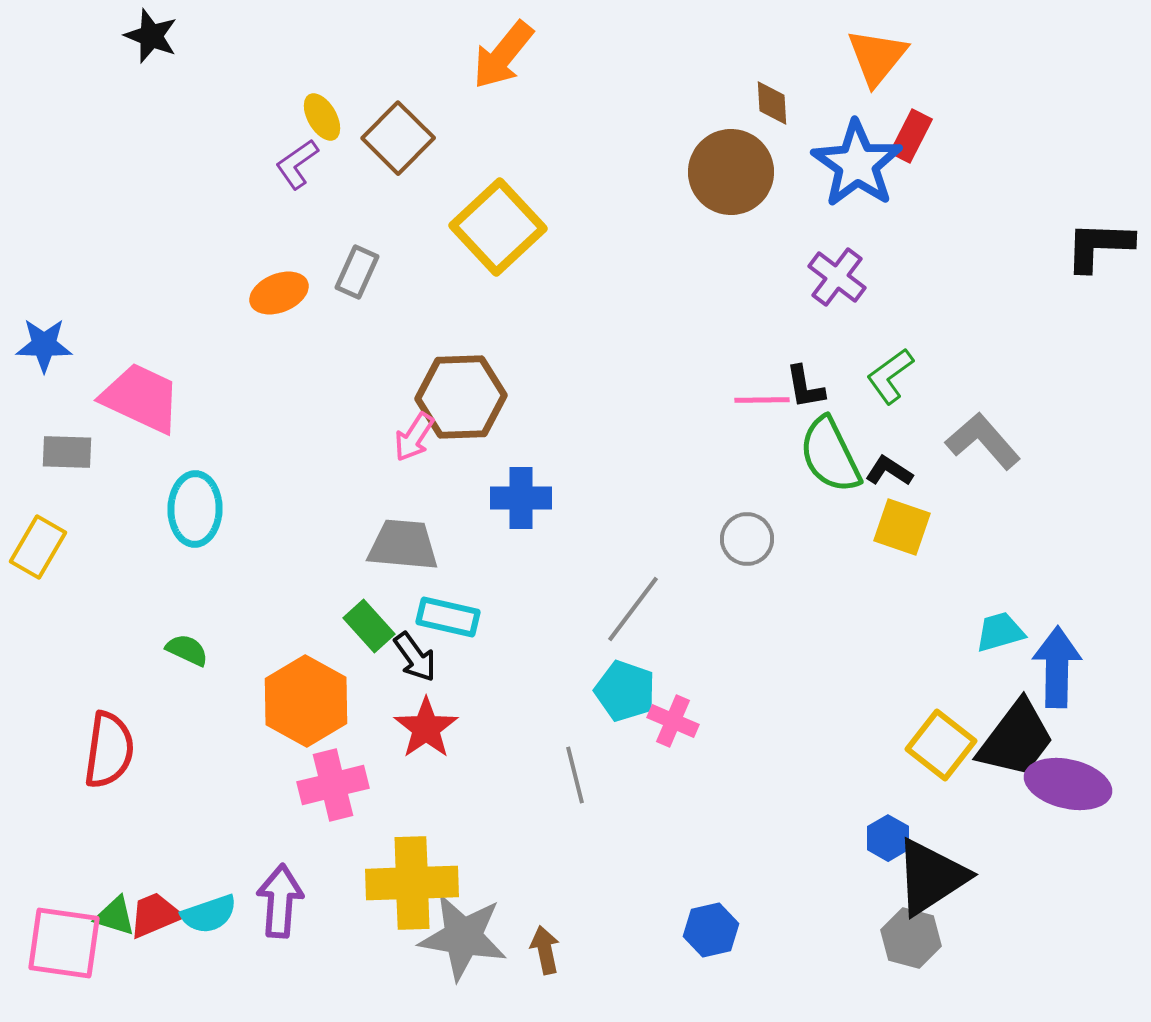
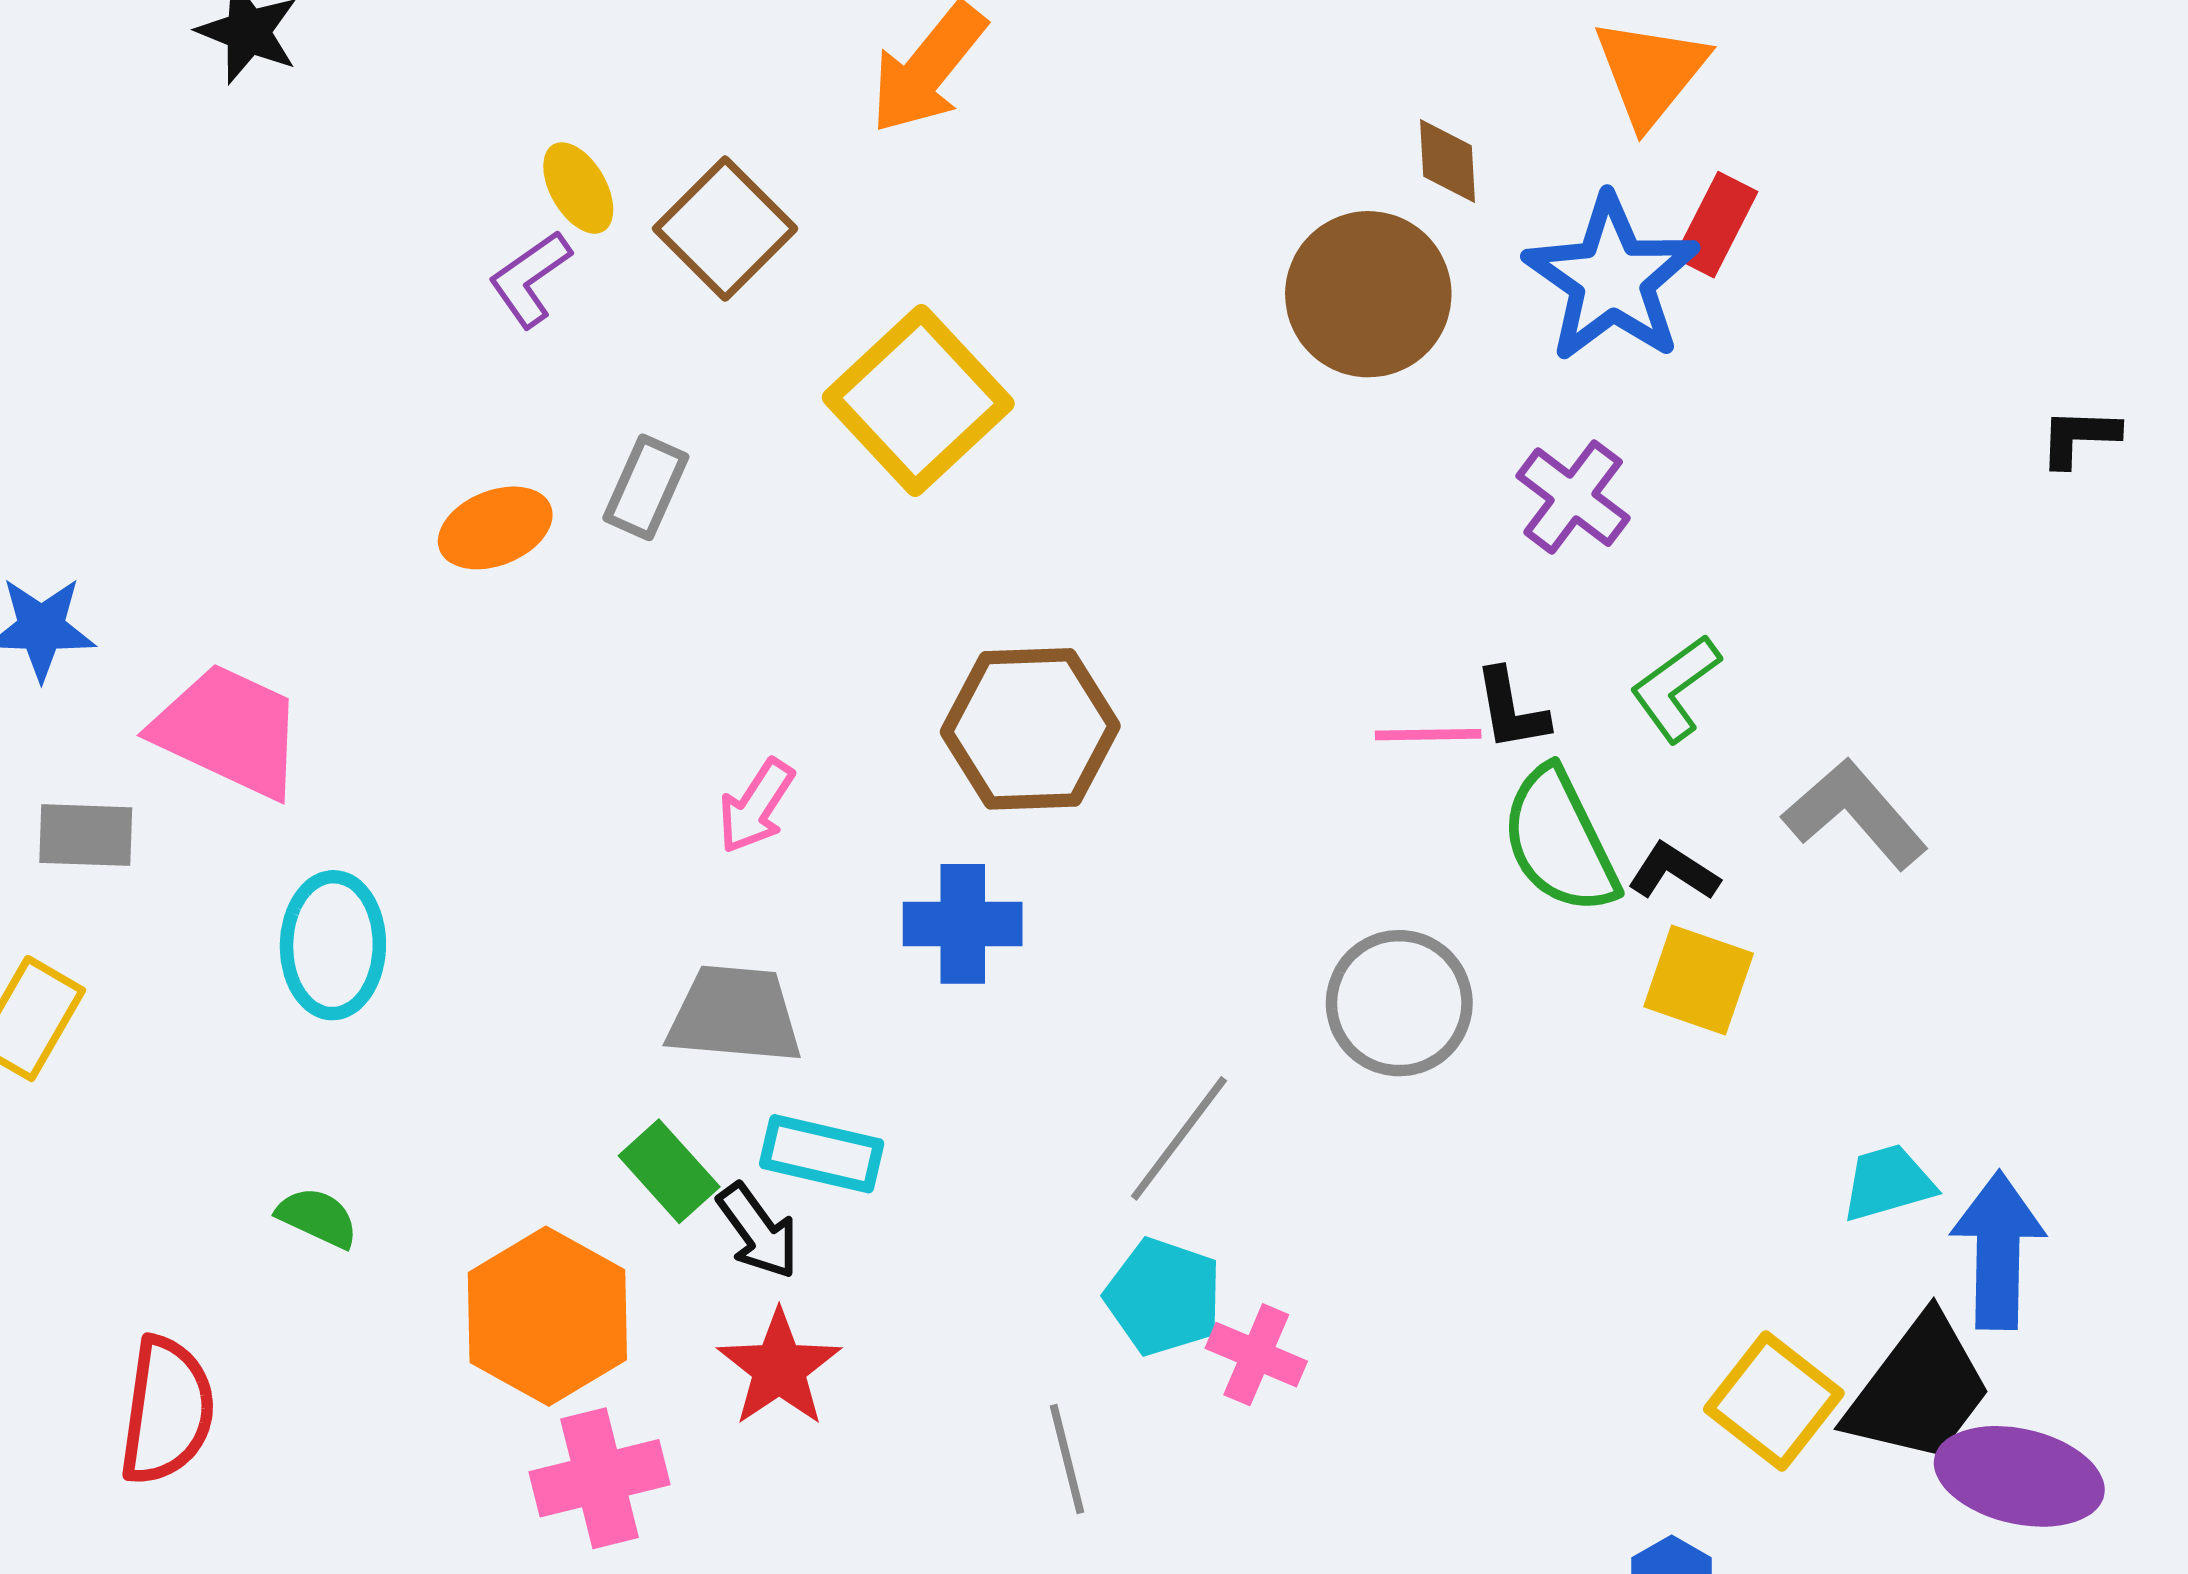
black L-shape: (1099, 246) -> (2079, 437), size x0.6
brown hexagon: (461, 397) -> (1030, 729), moved
gray circle: (747, 539) -> (1399, 1003), size x1.4

